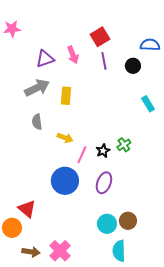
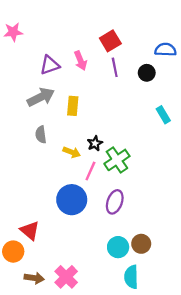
green cross: (124, 145) -> (117, 160), moved, size x1.6
black star: (103, 151) -> (95, 143), moved

